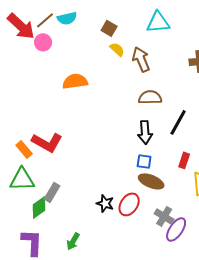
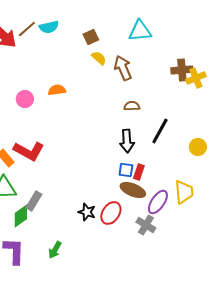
brown square: (109, 28) -> (91, 37), turned 35
pink circle: (43, 42) -> (25, 99), moved
orange semicircle: (75, 81) -> (57, 90), size x0.7
brown semicircle: (150, 97) -> (132, 106), size x0.7
red rectangle: (184, 160) -> (139, 172), moved
purple ellipse: (176, 229) -> (158, 202), moved

